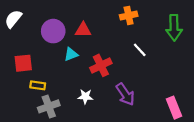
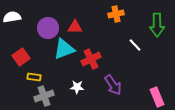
white semicircle: (13, 19) -> (12, 17), turned 42
white line: (140, 50) -> (135, 45), moved
cyan triangle: (71, 54) -> (64, 49), size x1.6
red square: (23, 63) -> (21, 57), turned -30

